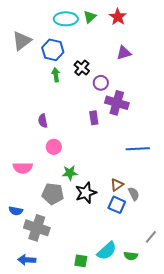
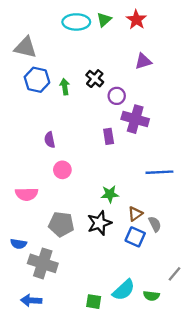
gray triangle: (22, 41) -> (25, 47), turned 50
blue hexagon: (53, 50) -> (37, 80), moved
green star: (70, 173) -> (110, 194), moved

